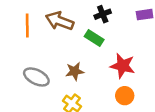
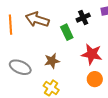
black cross: (103, 14) -> (83, 18), moved
green rectangle: (94, 38) -> (67, 32), turned 35

